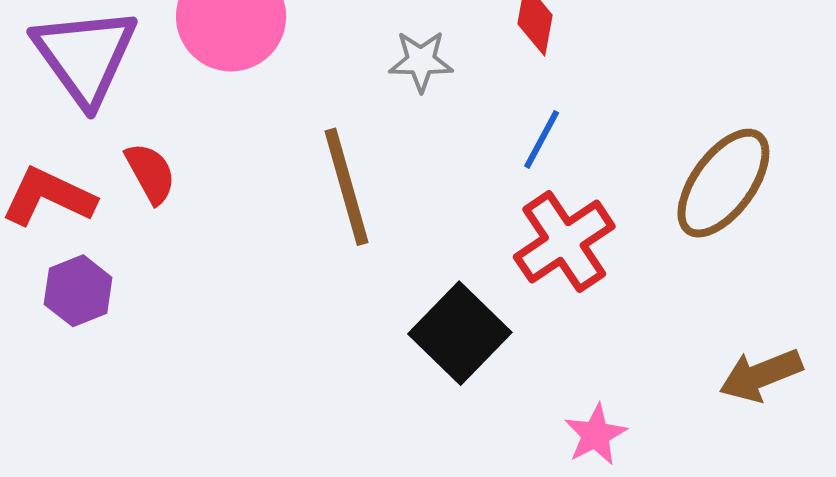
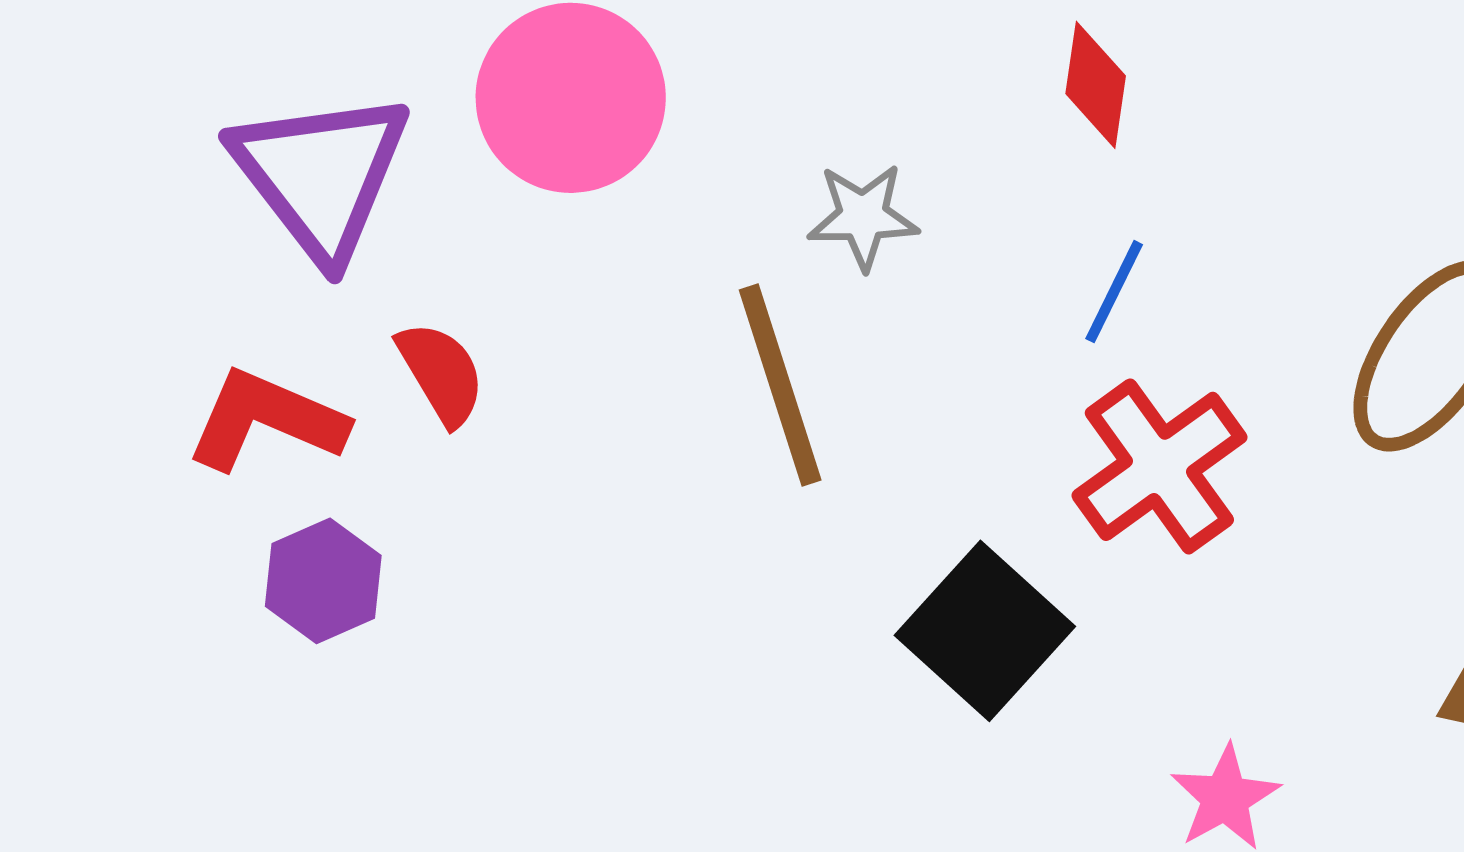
gray star: (421, 61) -> (863, 217), moved

